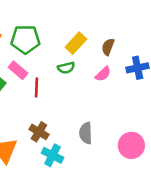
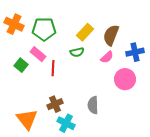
brown semicircle: (108, 47) -> (111, 35), size x1.5
brown cross: (39, 132) -> (55, 104), turned 35
pink circle: (131, 145) -> (125, 79), moved

